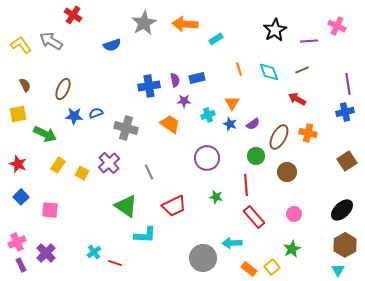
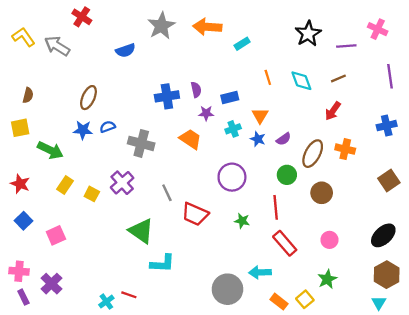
yellow L-shape: (21, 45) -> (23, 37), moved
blue rectangle: (197, 78) -> (230, 98), moved
purple line: (348, 84) -> (390, 76), moved
brown semicircle: (25, 85) -> (28, 95), turned 40
brown ellipse: (63, 89) -> (88, 98), moved
red arrow: (297, 99) -> (333, 111), turned -84
red trapezoid: (174, 206) -> (195, 214), moved, turned 50
pink square: (50, 210) -> (56, 235), turned -30
pink cross: (17, 242) -> (19, 271), turned 30
cyan cross: (94, 252) -> (106, 302), moved

